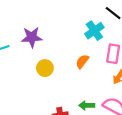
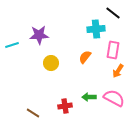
cyan cross: (94, 31) -> (96, 29), turned 30

